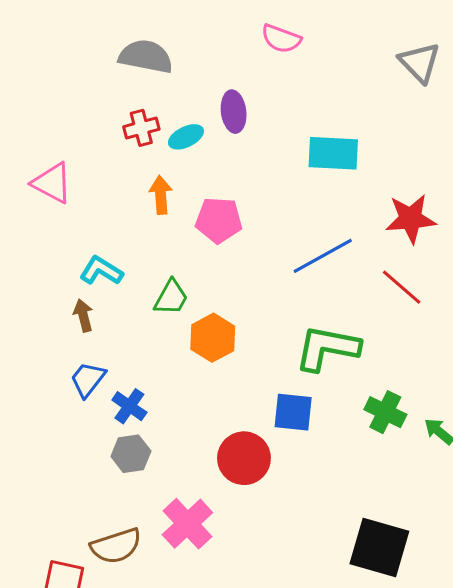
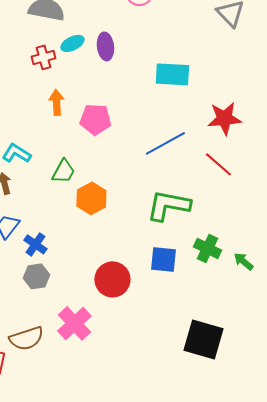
cyan ellipse: (186, 137) -> (72, 43), moved
blue square: (293, 412) -> (163, 259), moved

